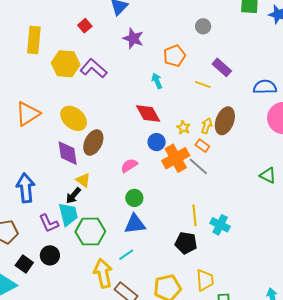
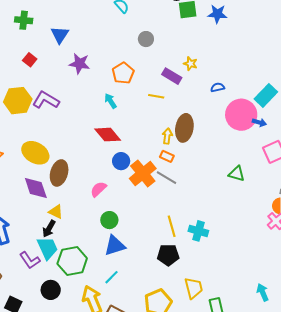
blue semicircle: (265, 87) -> (218, 87), size x0.6
yellow star: (183, 127) -> (190, 64), moved
black circle: (50, 255) -> (51, 290), moved

